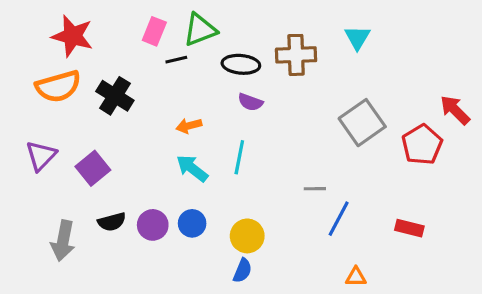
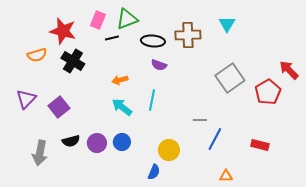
red star: (72, 36) -> (63, 31), moved
orange semicircle: (58, 86) -> (37, 55), size x0.7
yellow circle: (247, 236) -> (169, 150), moved

